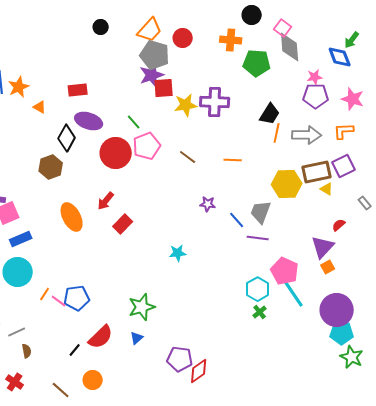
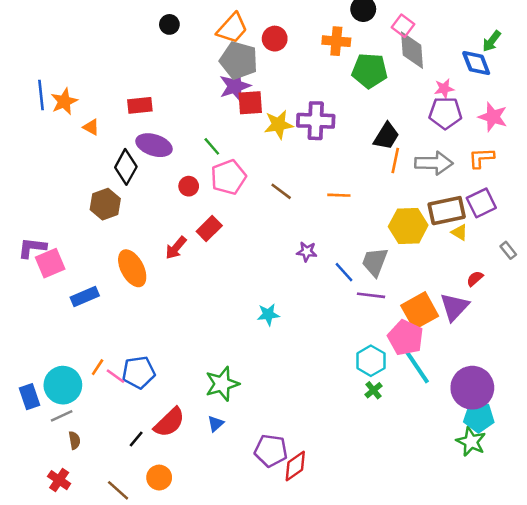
red circle: (116, 153) -> (189, 186), size x0.5
red rectangle: (123, 224) -> (209, 229), moved
blue rectangle: (21, 239) -> (85, 297), moved
orange square: (328, 267) -> (420, 311), moved, size x2.0
cyan circle: (18, 272) -> (63, 385), moved
green star: (352, 357) -> (471, 442), moved

